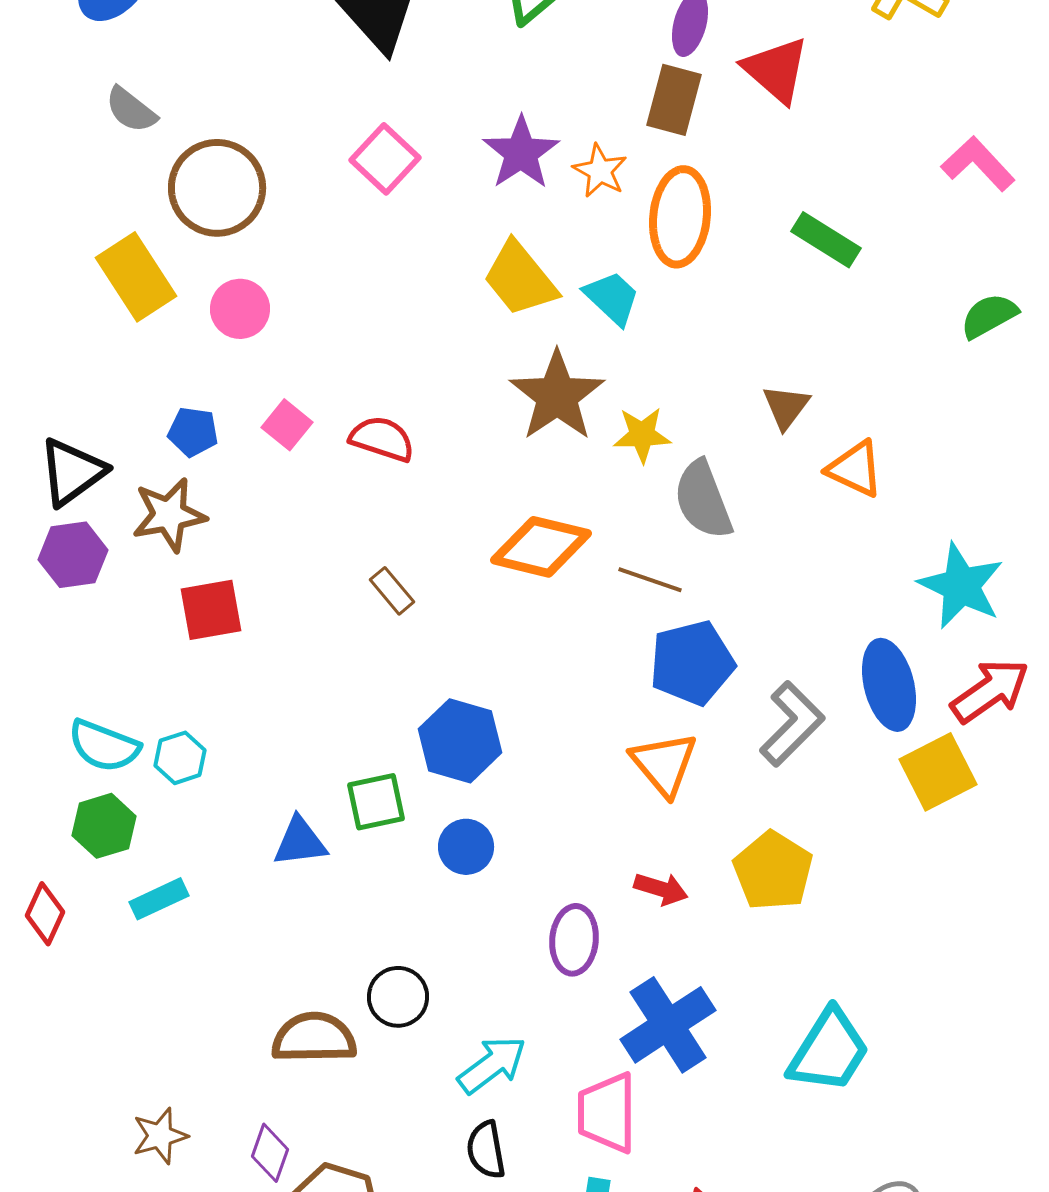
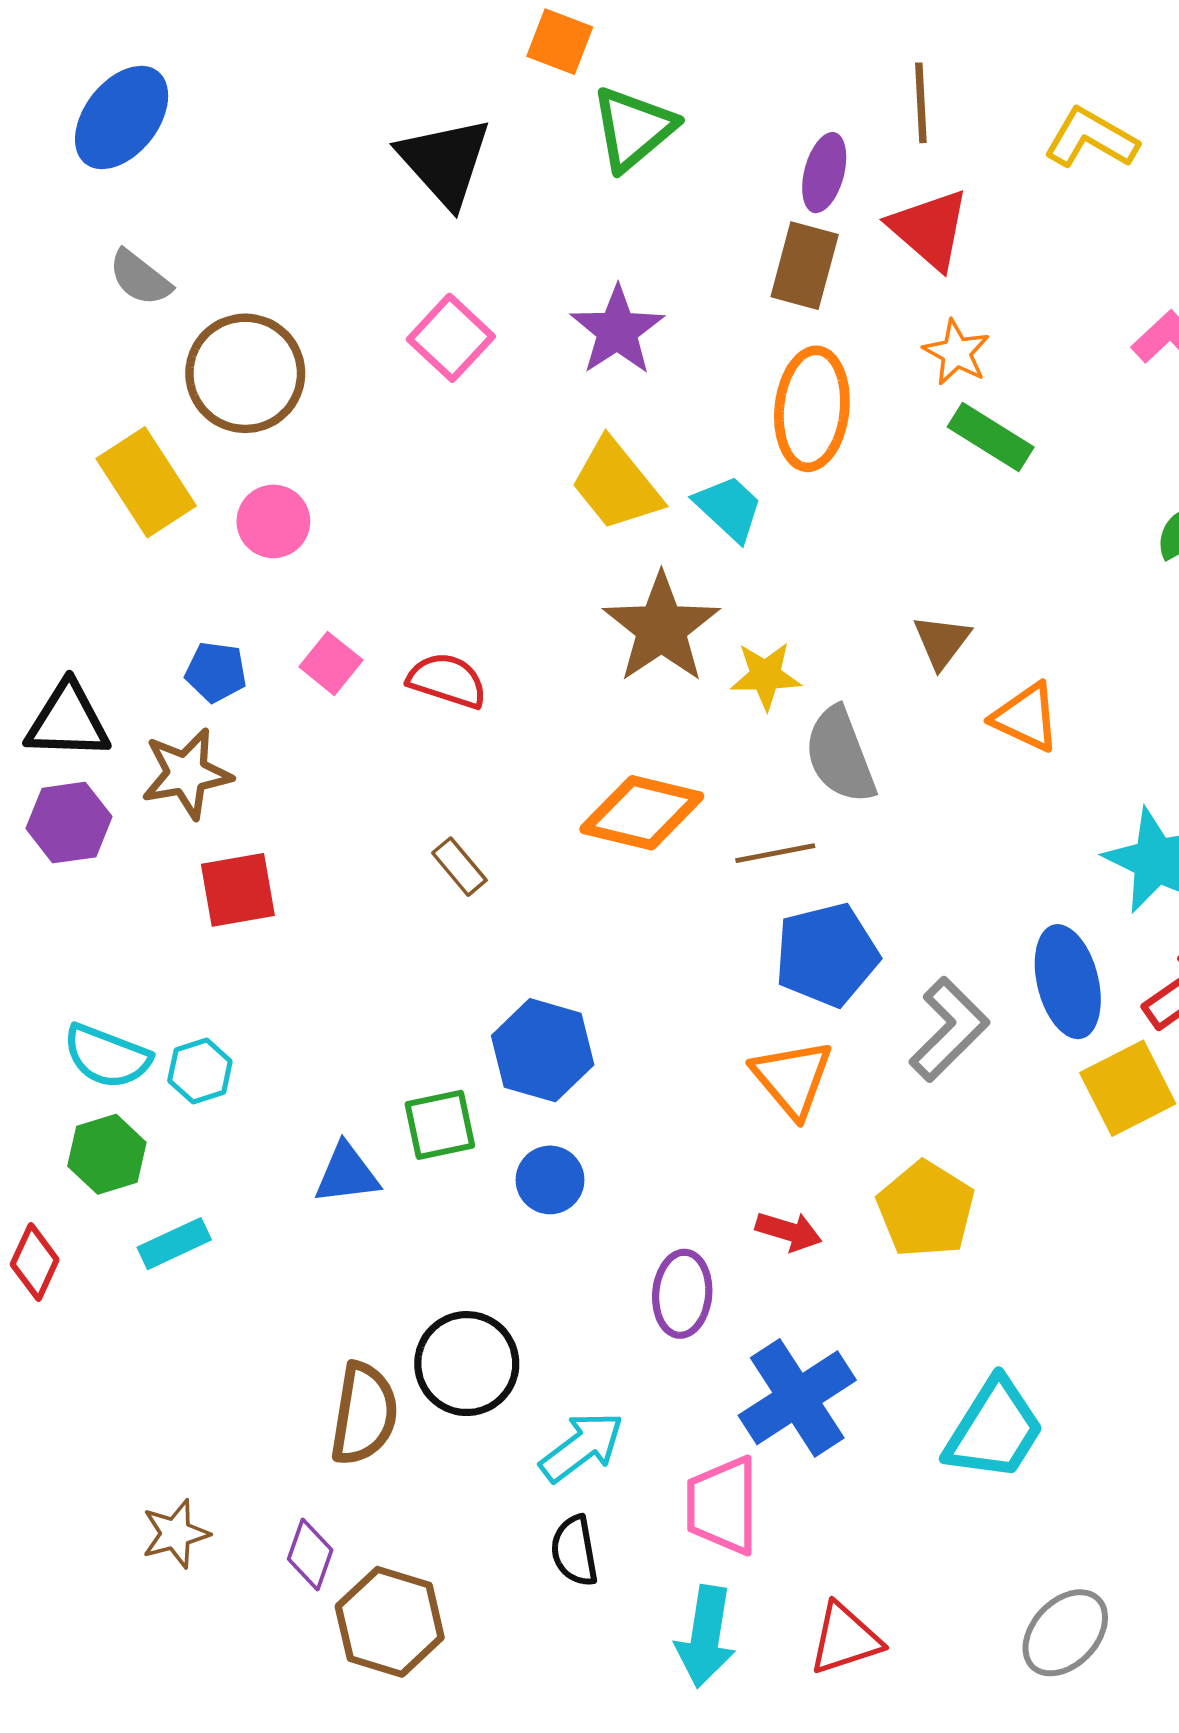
orange star: (600, 171) -> (956, 353), moved
black triangle: (72, 472) -> (68, 721), turned 38
brown line: (650, 580) -> (775, 853), turned -30
black circle: (398, 997) -> (467, 1364), size x1.4
brown semicircle: (314, 1038) -> (364, 1414), turned 100

